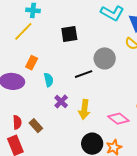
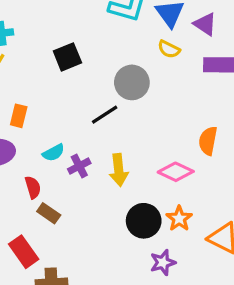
cyan semicircle: (49, 80) -> (53, 153), moved, turned 88
purple cross: (61, 102) -> (79, 166), turned 32
red semicircle: (17, 122) -> (33, 187), moved

